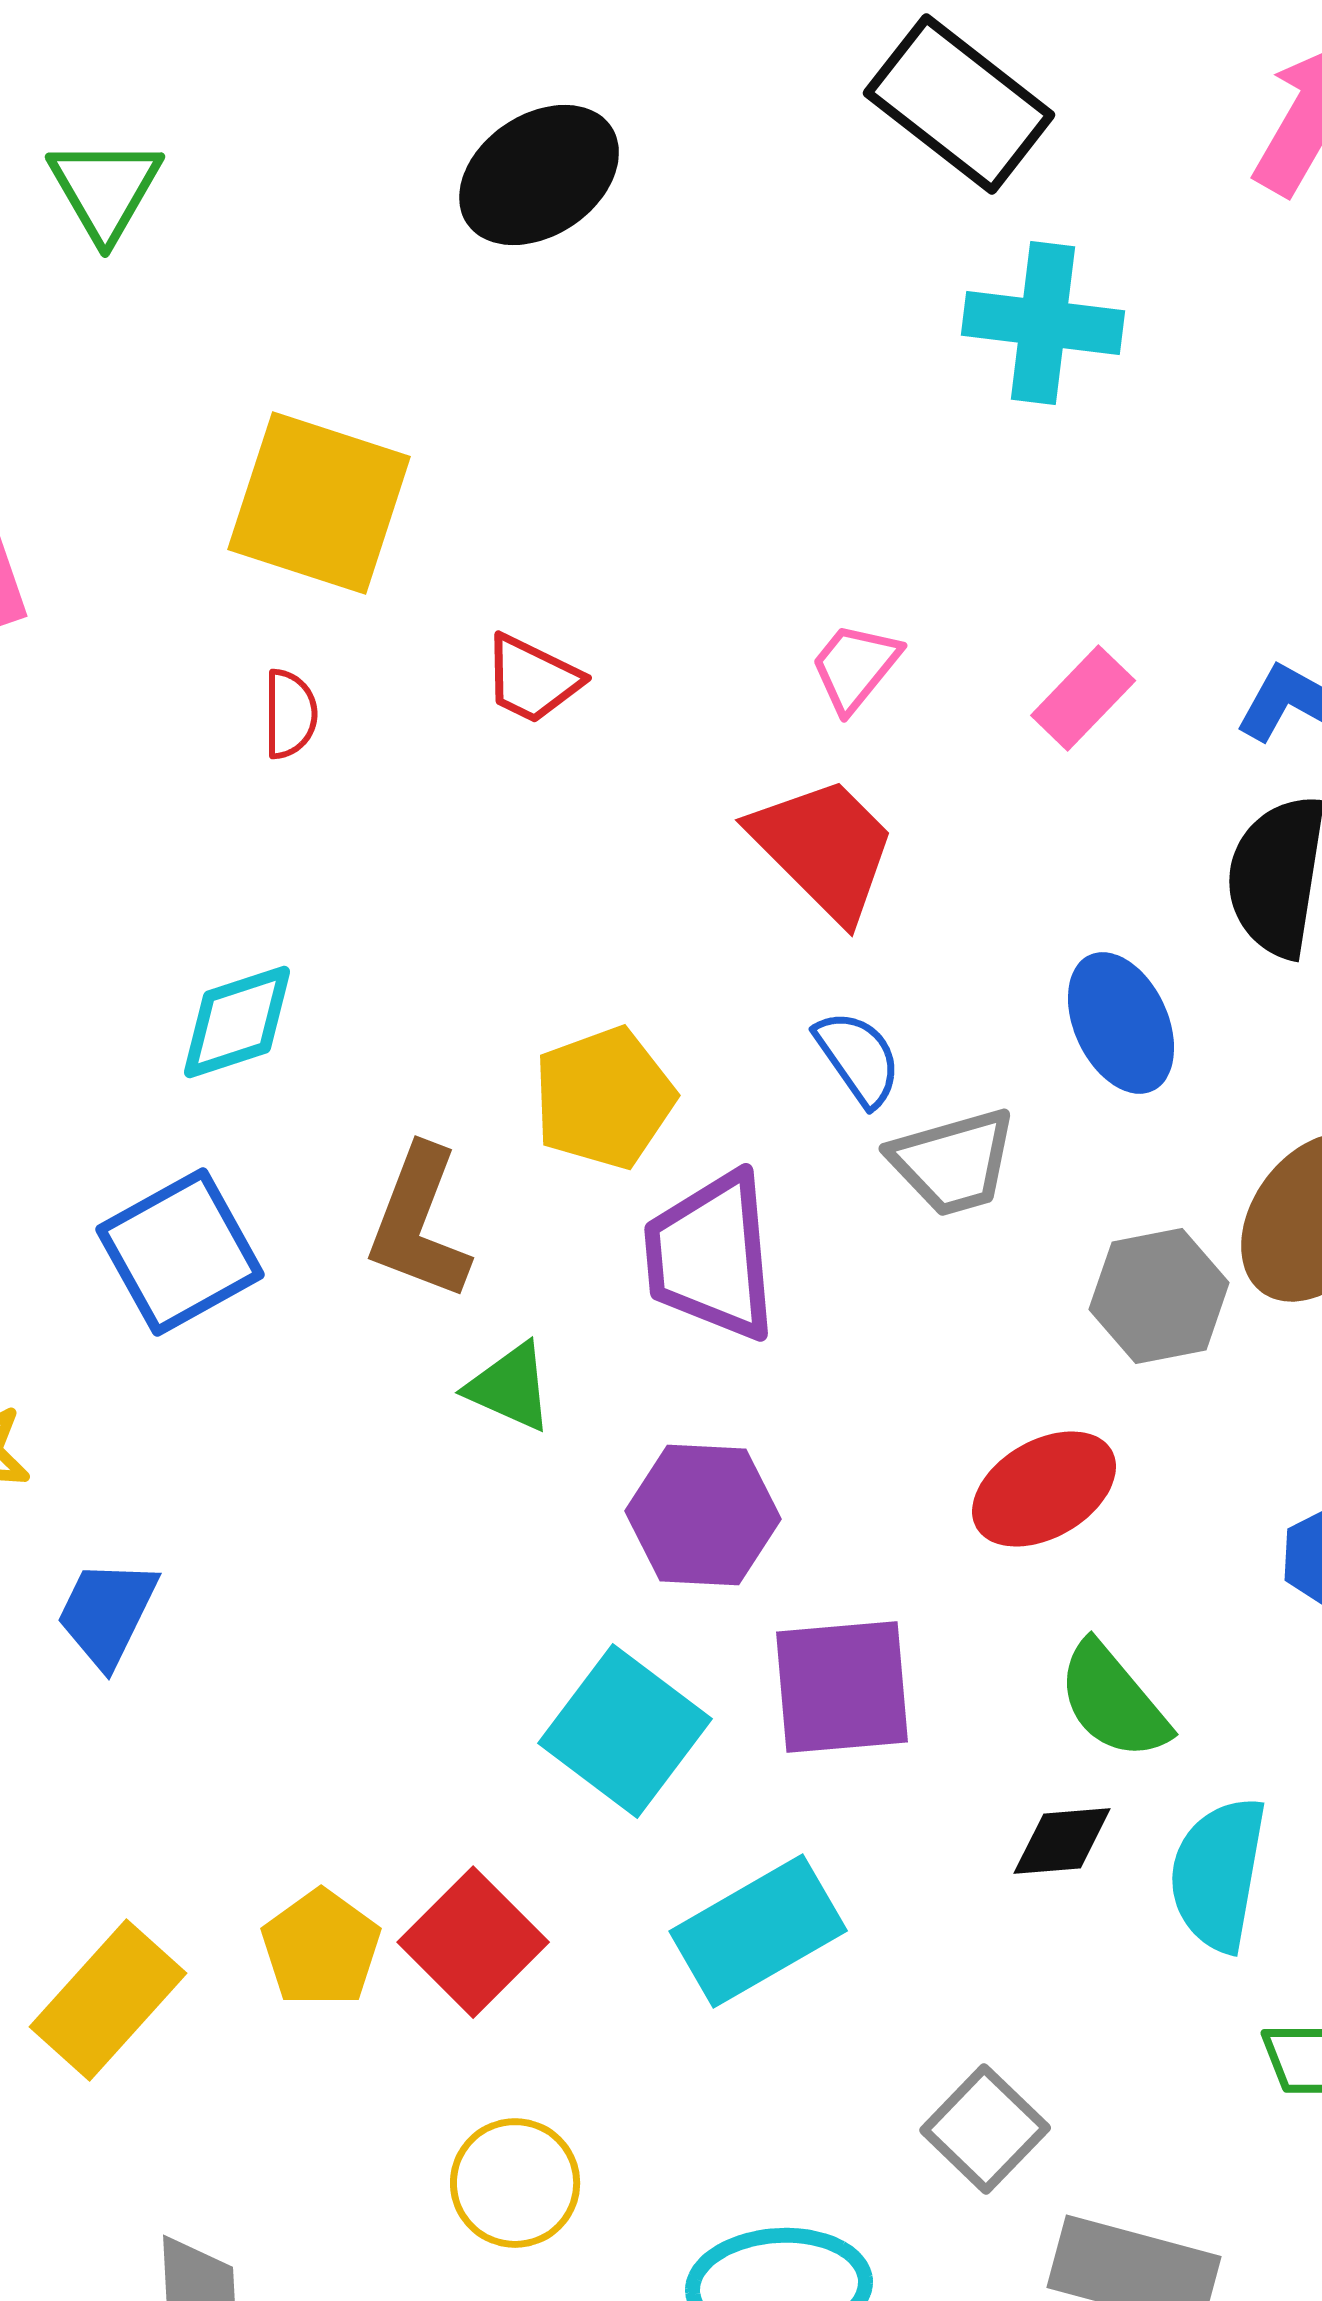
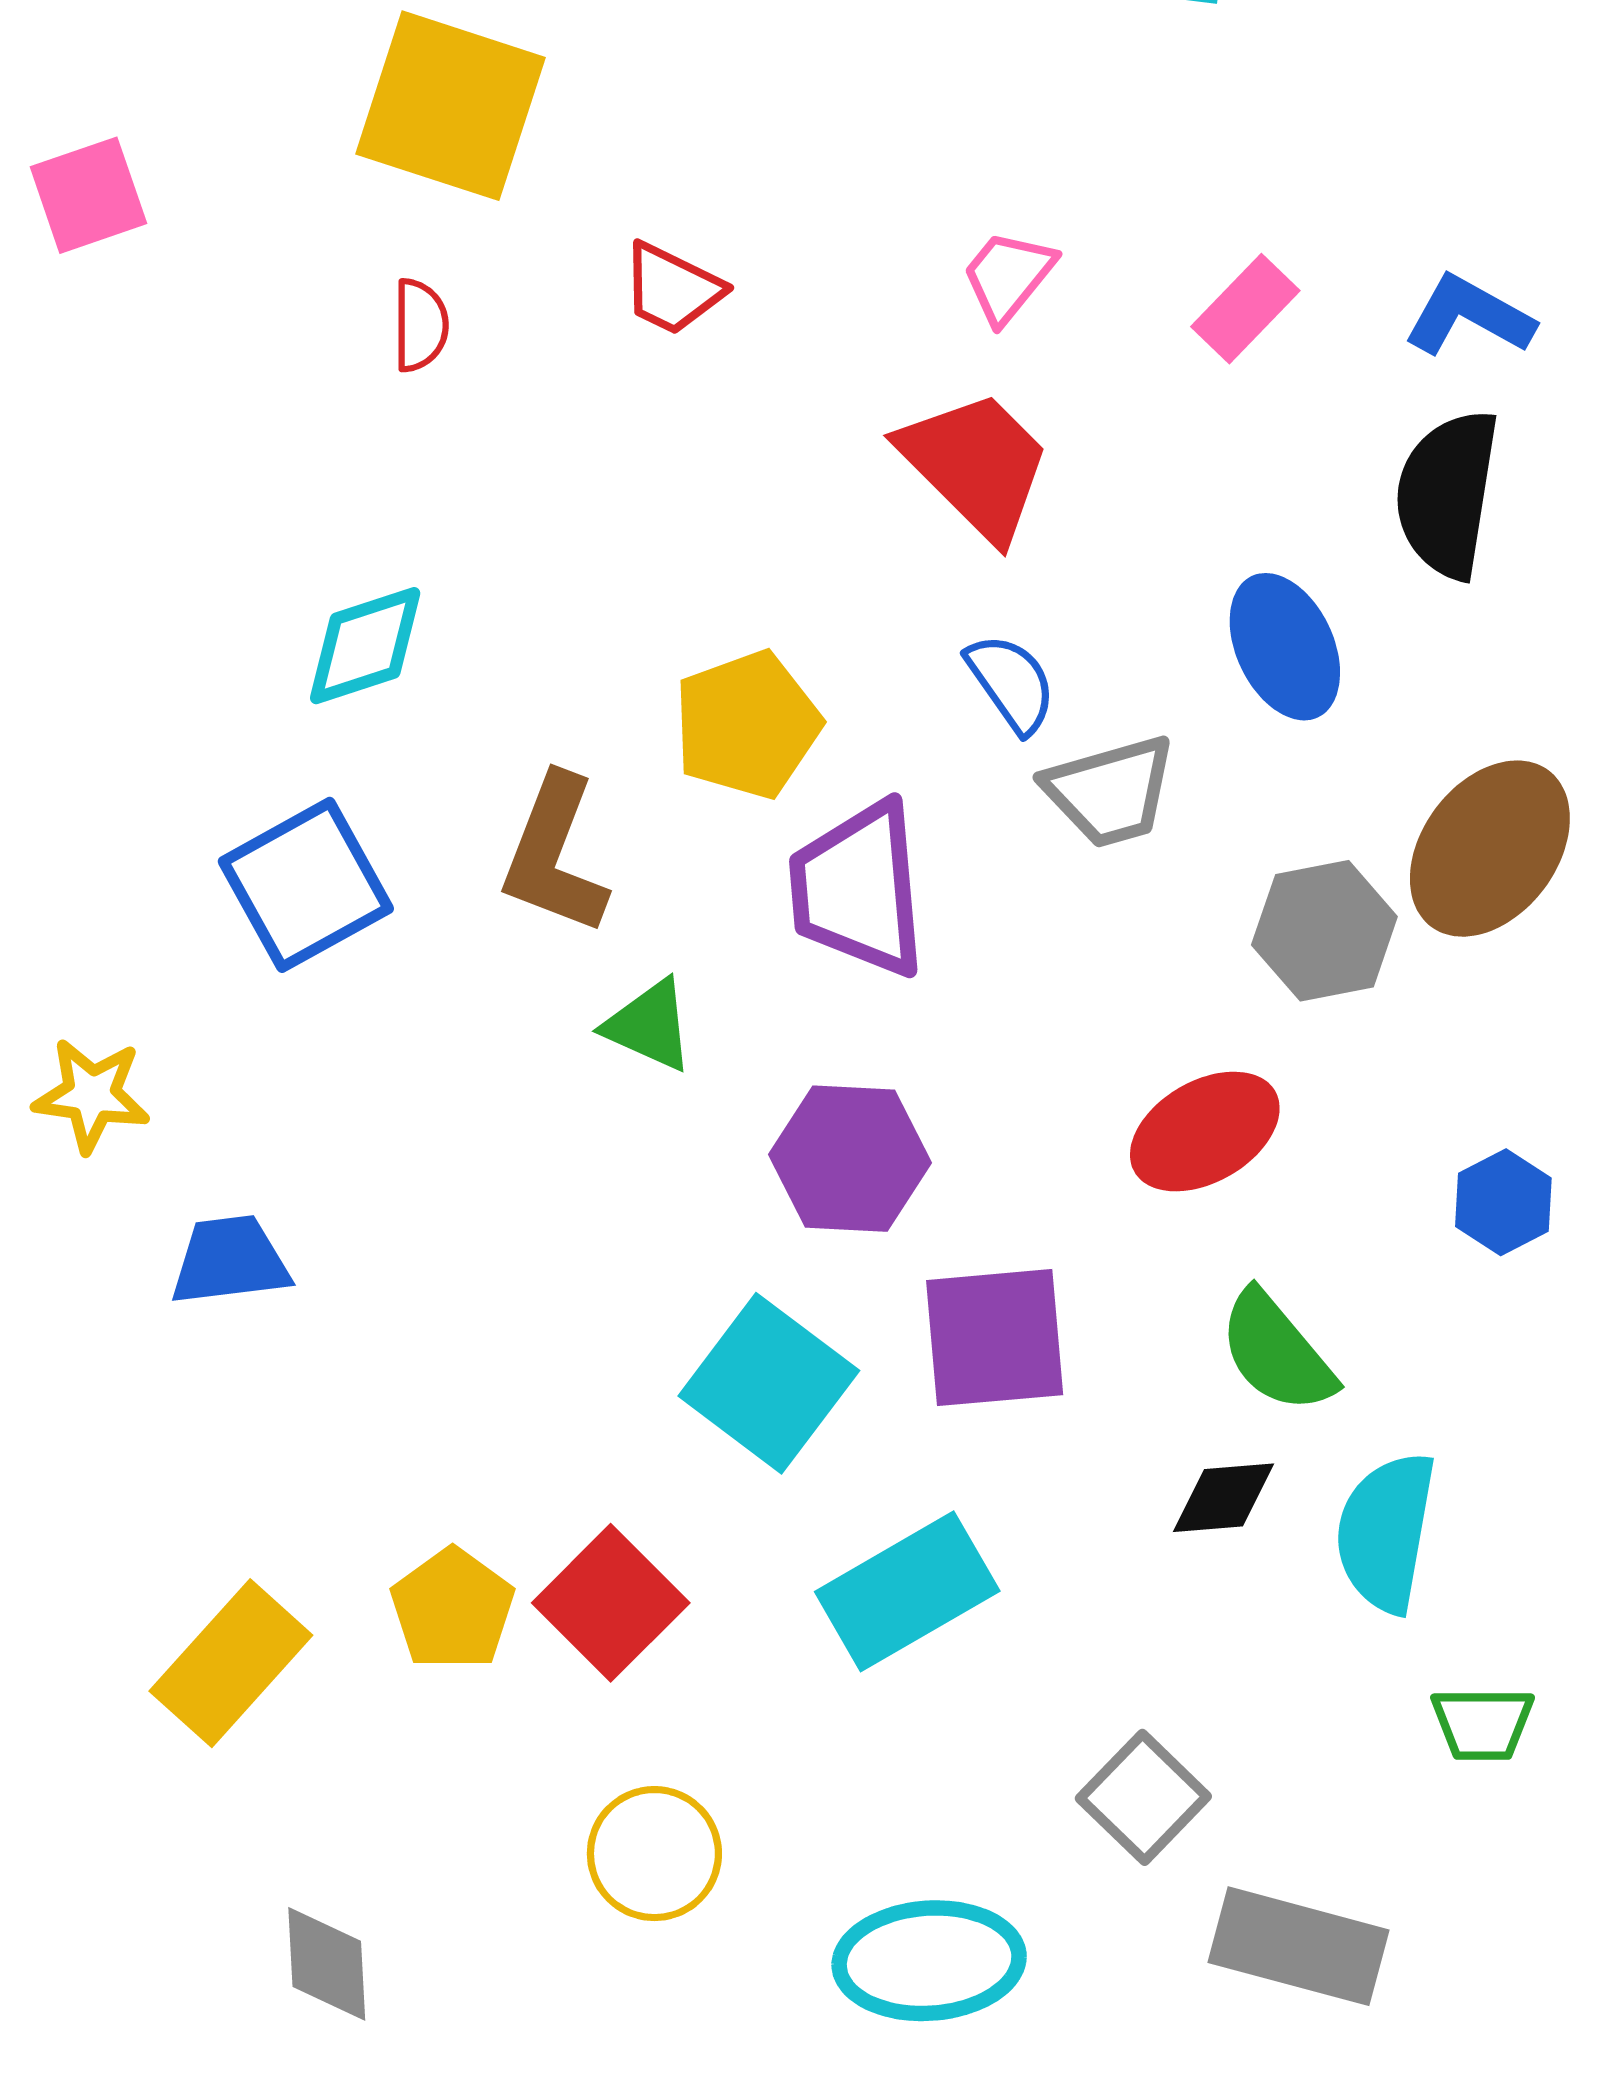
blue trapezoid: (107, 1613) -> (230, 1261), turned 57

